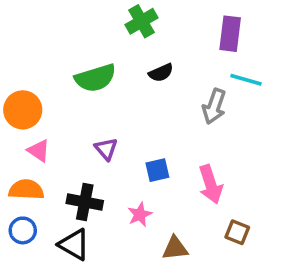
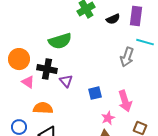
black semicircle: (161, 73) -> (113, 19), moved
orange semicircle: (26, 190) -> (43, 108), moved
black cross: (85, 202) -> (47, 69), moved
pink star: (140, 214) -> (108, 118), moved

